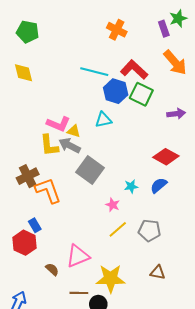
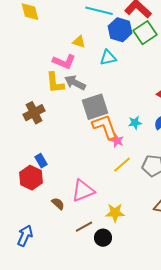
green square: (141, 94) -> (145, 33), turned 30
yellow triangle: (74, 131) -> (79, 42), moved
gray square: (90, 170) -> (95, 107), turned 36
orange L-shape: (48, 190) -> (105, 127), moved
yellow star: (111, 279) -> (115, 213), size x0.7
brown line: (79, 293) -> (84, 227), turned -30

